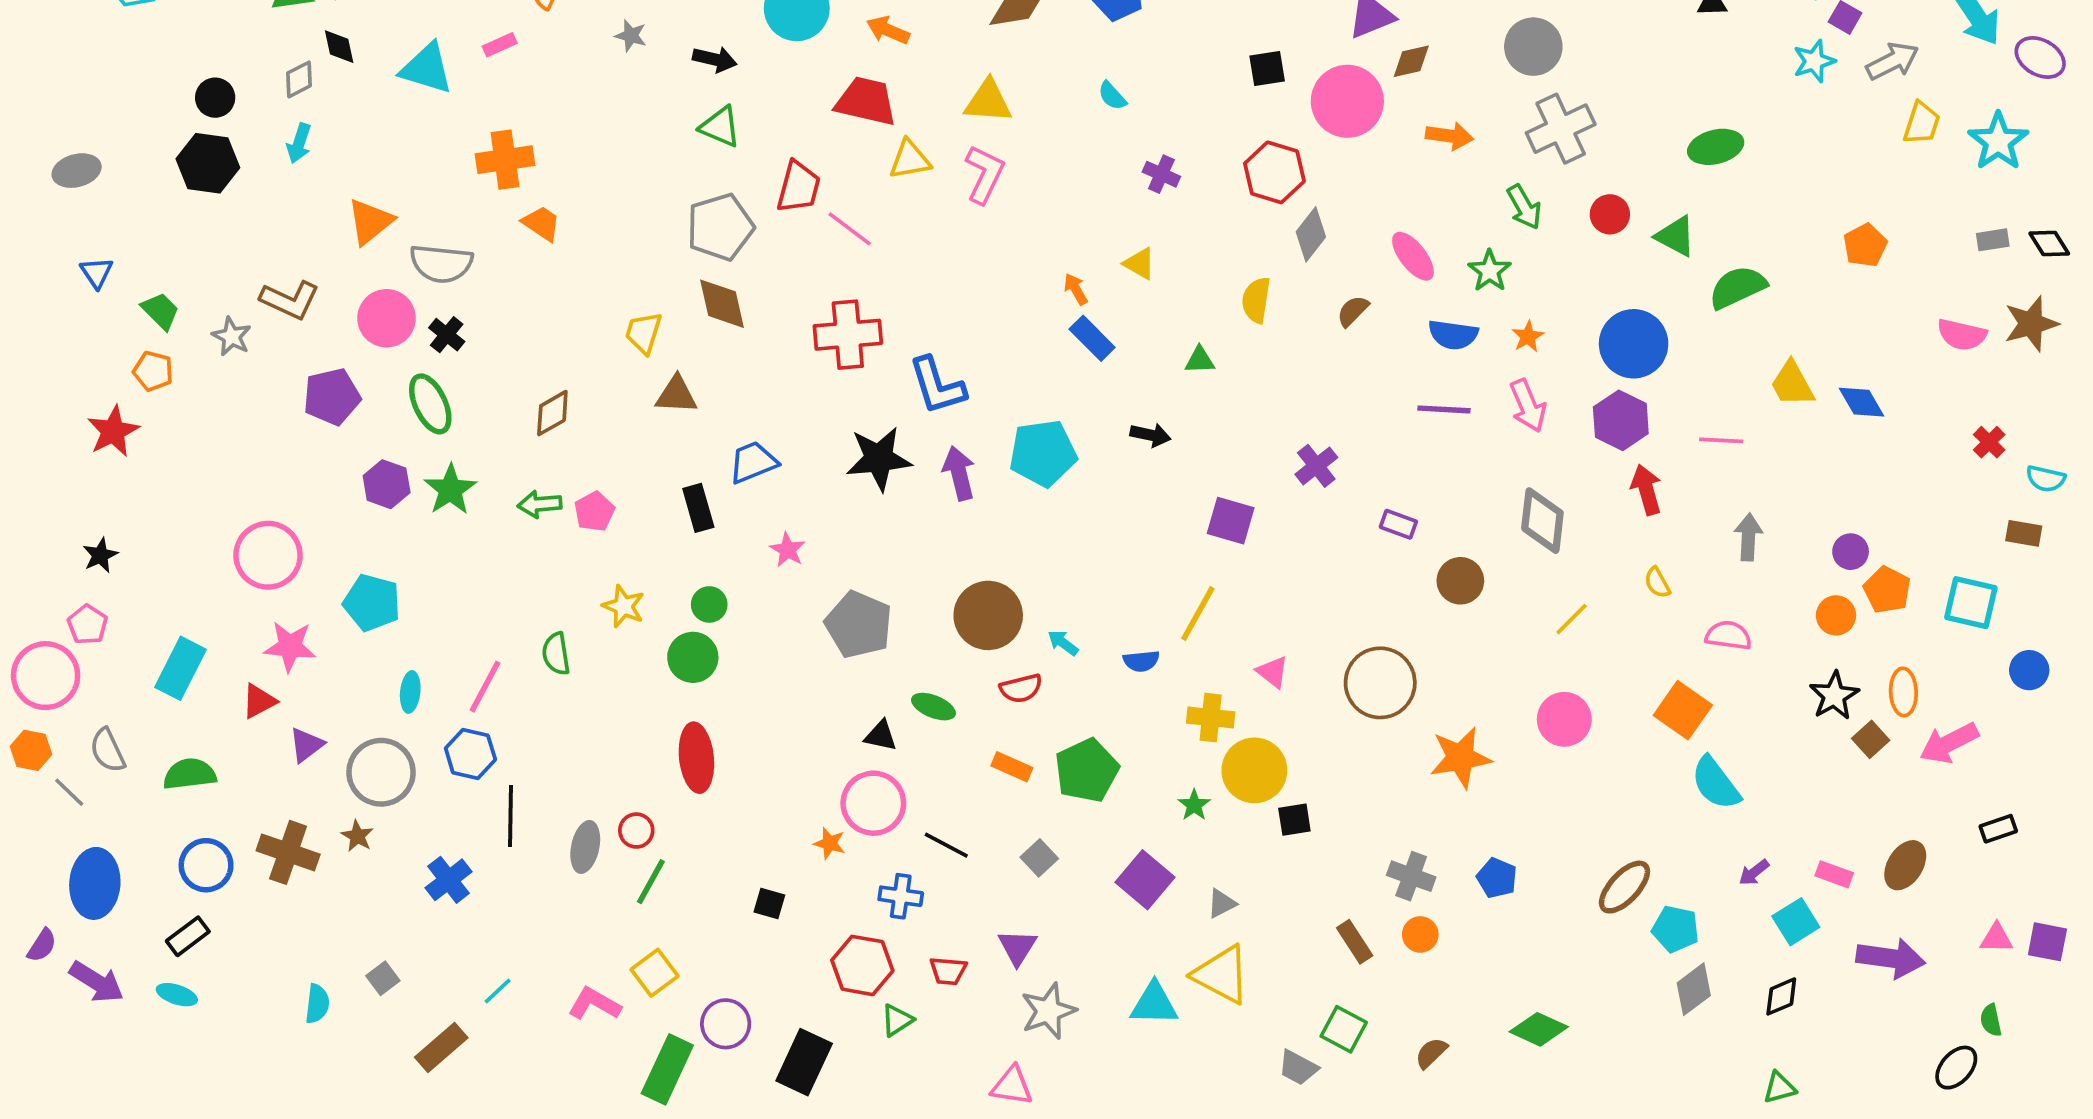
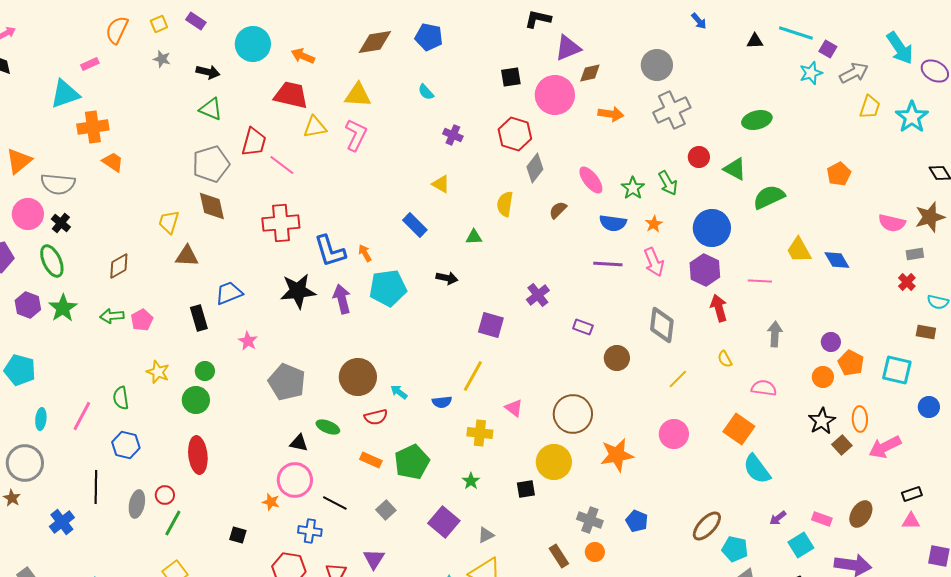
cyan triangle: (427, 68) -> (65, 94), moved, turned -36
green arrow: (1524, 207) -> (668, 183), moved
gray rectangle: (1993, 240) -> (915, 254), moved
orange arrow: (1076, 289) -> (365, 253), moved
blue hexagon: (470, 754) -> (126, 445), moved
yellow circle: (1254, 770) -> (554, 462), moved
pink triangle: (1996, 938) -> (911, 521), moved

